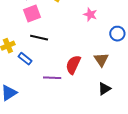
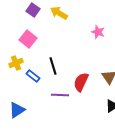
pink square: (32, 13) -> (28, 39), moved, turned -30
black line: (39, 38) -> (53, 66), moved, turned 60

